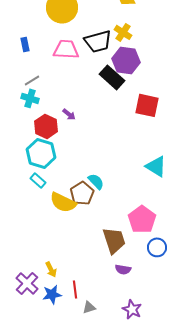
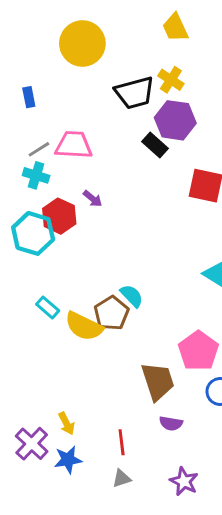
pink trapezoid: (66, 49) -> (74, 145), moved
black rectangle: (112, 77) -> (155, 145), size x0.7
cyan hexagon: (41, 153) -> (33, 233), moved
cyan rectangle: (38, 180) -> (48, 307), moved
red line: (75, 289) -> (122, 442), moved

